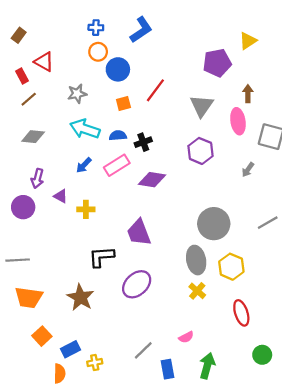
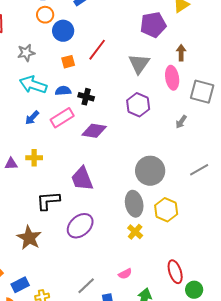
black cross: (143, 142) -> (86, 97), turned 35
purple triangle: (61, 196) -> (11, 164), moved, turned -32
red ellipse: (241, 313) -> (175, 272), moved

